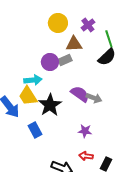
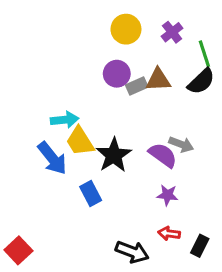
brown triangle: (74, 44) -> (158, 80), moved
purple circle: (50, 62) -> (117, 74), moved
cyan arrow: (33, 80) -> (65, 120), moved
purple semicircle: (80, 94) -> (163, 155), moved

